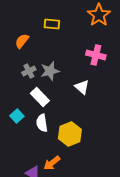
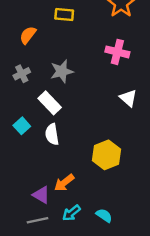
gray cross: (29, 71) -> (22, 74), moved
white triangle: (82, 87) -> (128, 98), moved
yellow hexagon: (70, 134) -> (107, 155), moved

